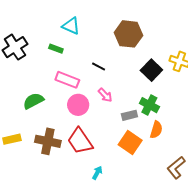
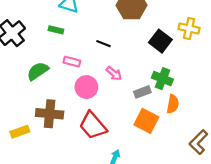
pink rectangle: (67, 80) -> (72, 62), size x0.7
green semicircle: (33, 101) -> (38, 71), moved
brown cross: (48, 141) -> (50, 114), moved

